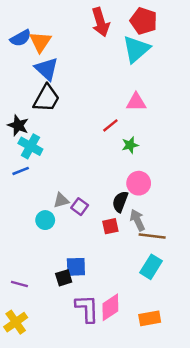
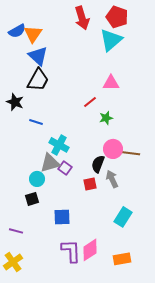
cyan cross: (30, 146) -> (59, 145), moved
blue line: (21, 171) -> (36, 122), moved, turned 40
gray triangle: (61, 200) -> (50, 163), size x1.5
brown line: (152, 236) -> (129, 153), moved
black square: (64, 278) -> (32, 199), moved

